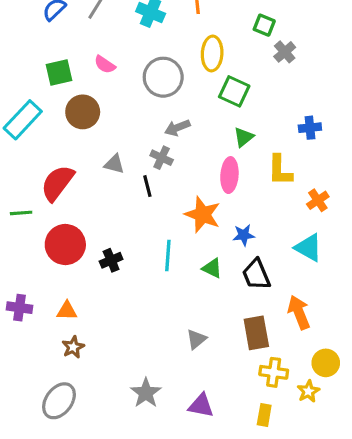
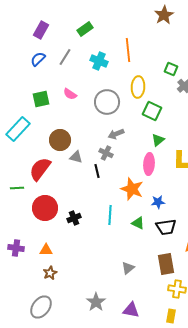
brown circle: (83, 112) -> (60, 140), moved
black trapezoid: (256, 274) -> (166, 227), turned -75

